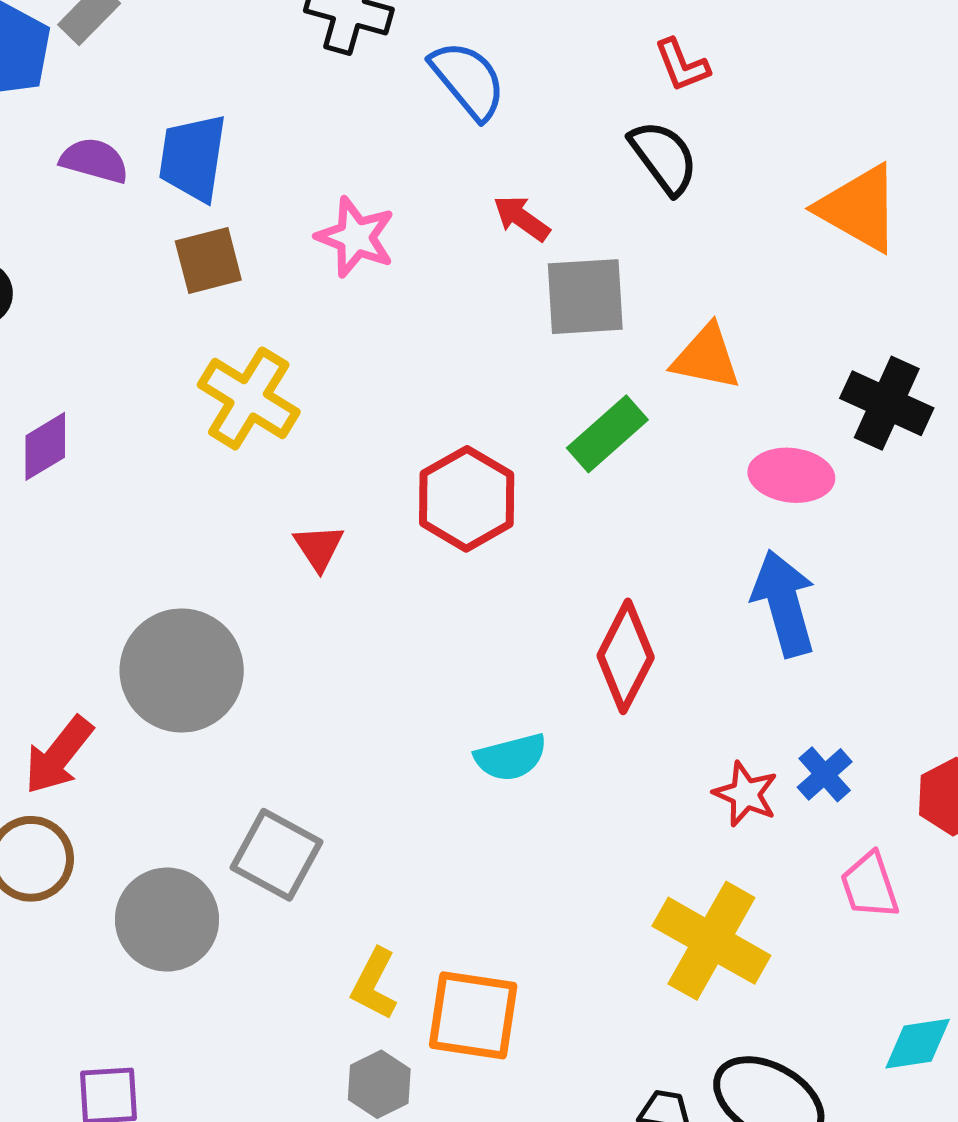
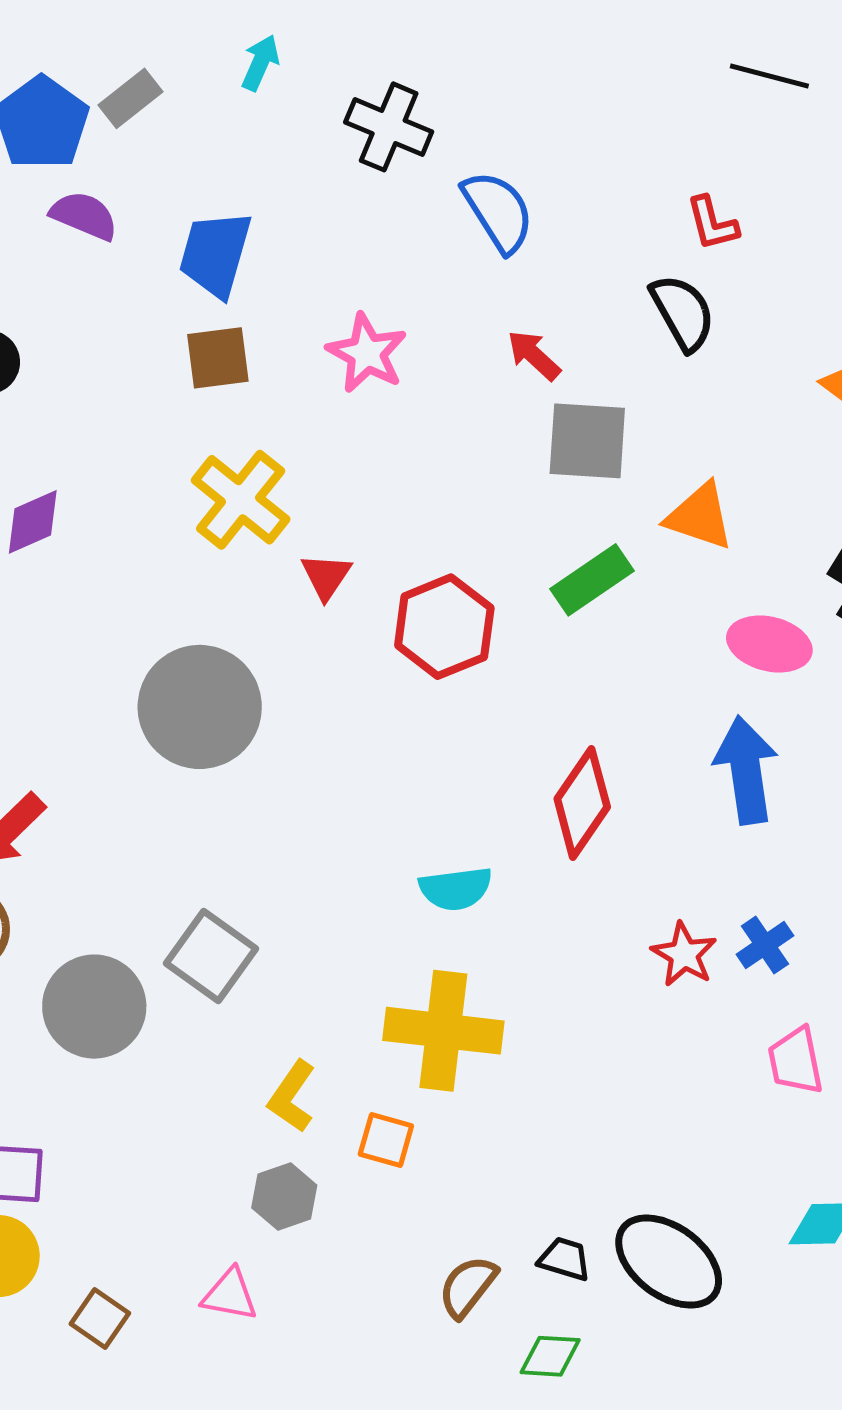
purple semicircle: (94, 161) -> (84, 216), moved
red triangle: (319, 548) -> (326, 576), moved
gray circle: (182, 671) -> (200, 707), moved
yellow cross: (711, 941) -> (443, 1031), moved, turned -30
orange square: (473, 1015) -> (386, 1140), size x0.6

